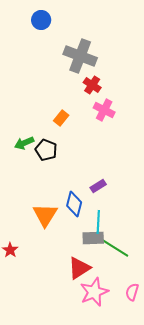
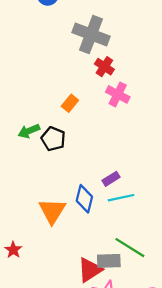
cyan line: (98, 222) -> (121, 198), moved, turned 75
gray rectangle: (93, 238) -> (109, 261), moved

